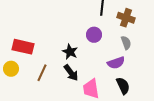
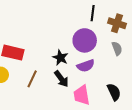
purple circle: (94, 35) -> (85, 40), size x1.5
purple semicircle: (116, 63) -> (86, 66), moved

